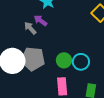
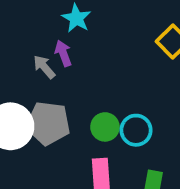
purple arrow: (40, 21) -> (63, 53), turned 32

